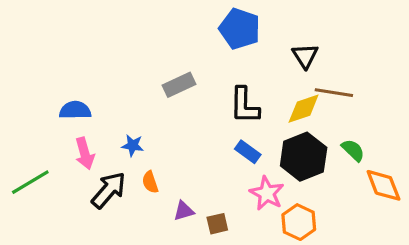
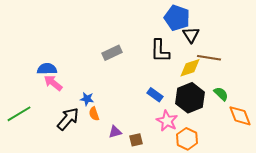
blue pentagon: (240, 29) -> (177, 18), moved
black L-shape: (244, 105) -> (160, 51), moved
blue star: (133, 145) -> (87, 99), moved
pink arrow: (85, 153) -> (53, 83), moved, turned 144

